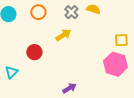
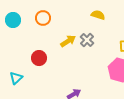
gray cross: (71, 12) -> (87, 40), moved

